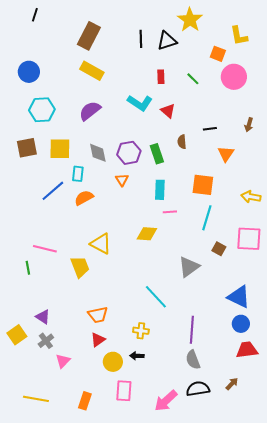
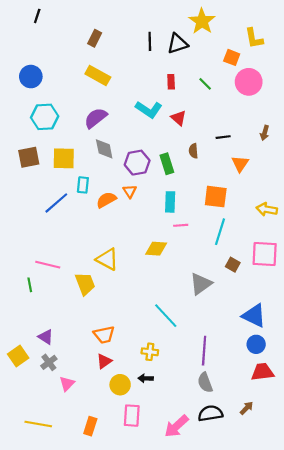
brown rectangle: (89, 36) -> (95, 38), size x0.6
gray diamond: (98, 153) -> (104, 149), moved
orange semicircle: (84, 198) -> (106, 200), moved

